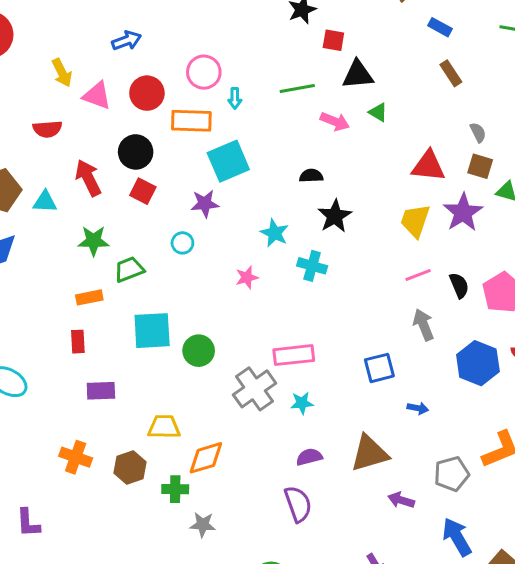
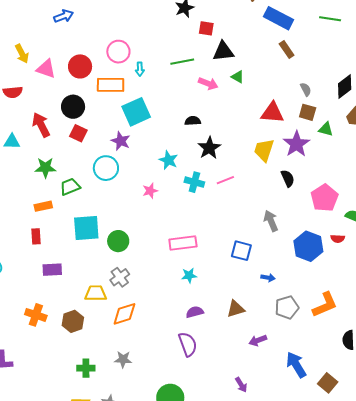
blue rectangle: (440, 27) -> (279, 18), size x1.8
blue arrow: (126, 41) -> (64, 16), moved
purple star: (205, 204) -> (121, 141), turned 30
cyan circle: (182, 243) -> (106, 168), size x1.6
pink line: (418, 275) -> (225, 180), moved
black semicircle: (459, 285) -> (288, 178), moved
blue square: (379, 368) -> (241, 251), turned 30
gray cross: (255, 389) -> (120, 277), moved, size x0.7
brown triangle: (369, 453) -> (236, 309), size x0.7
gray pentagon: (452, 474) -> (287, 307), moved
green cross: (175, 489) -> (86, 368), moved
purple arrow: (401, 500) -> (258, 340), turned -36

